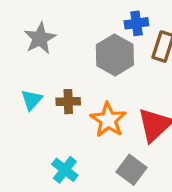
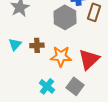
orange star: (108, 120) -> (61, 56), turned -30
cyan cross: (65, 170) -> (47, 86), moved

